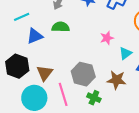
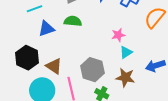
cyan triangle: (125, 53) -> (126, 52), moved
brown triangle: (45, 73) -> (54, 66), turned -36

